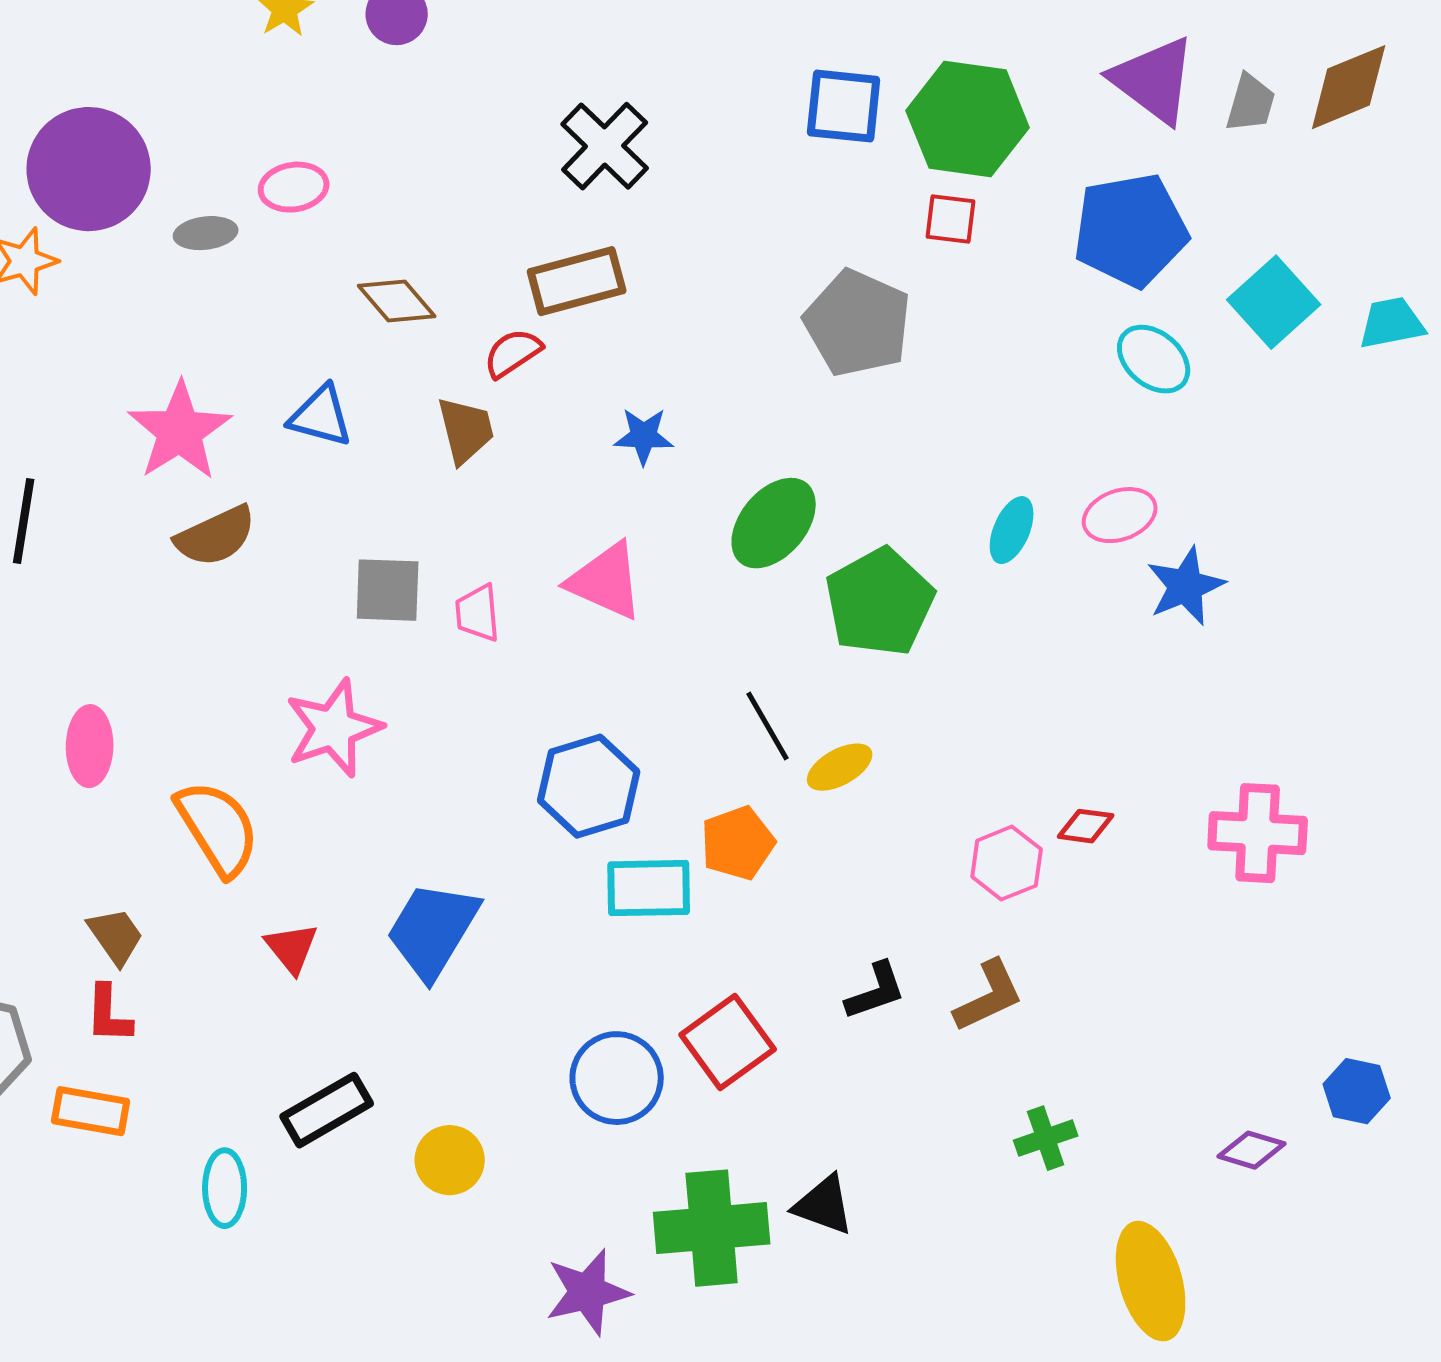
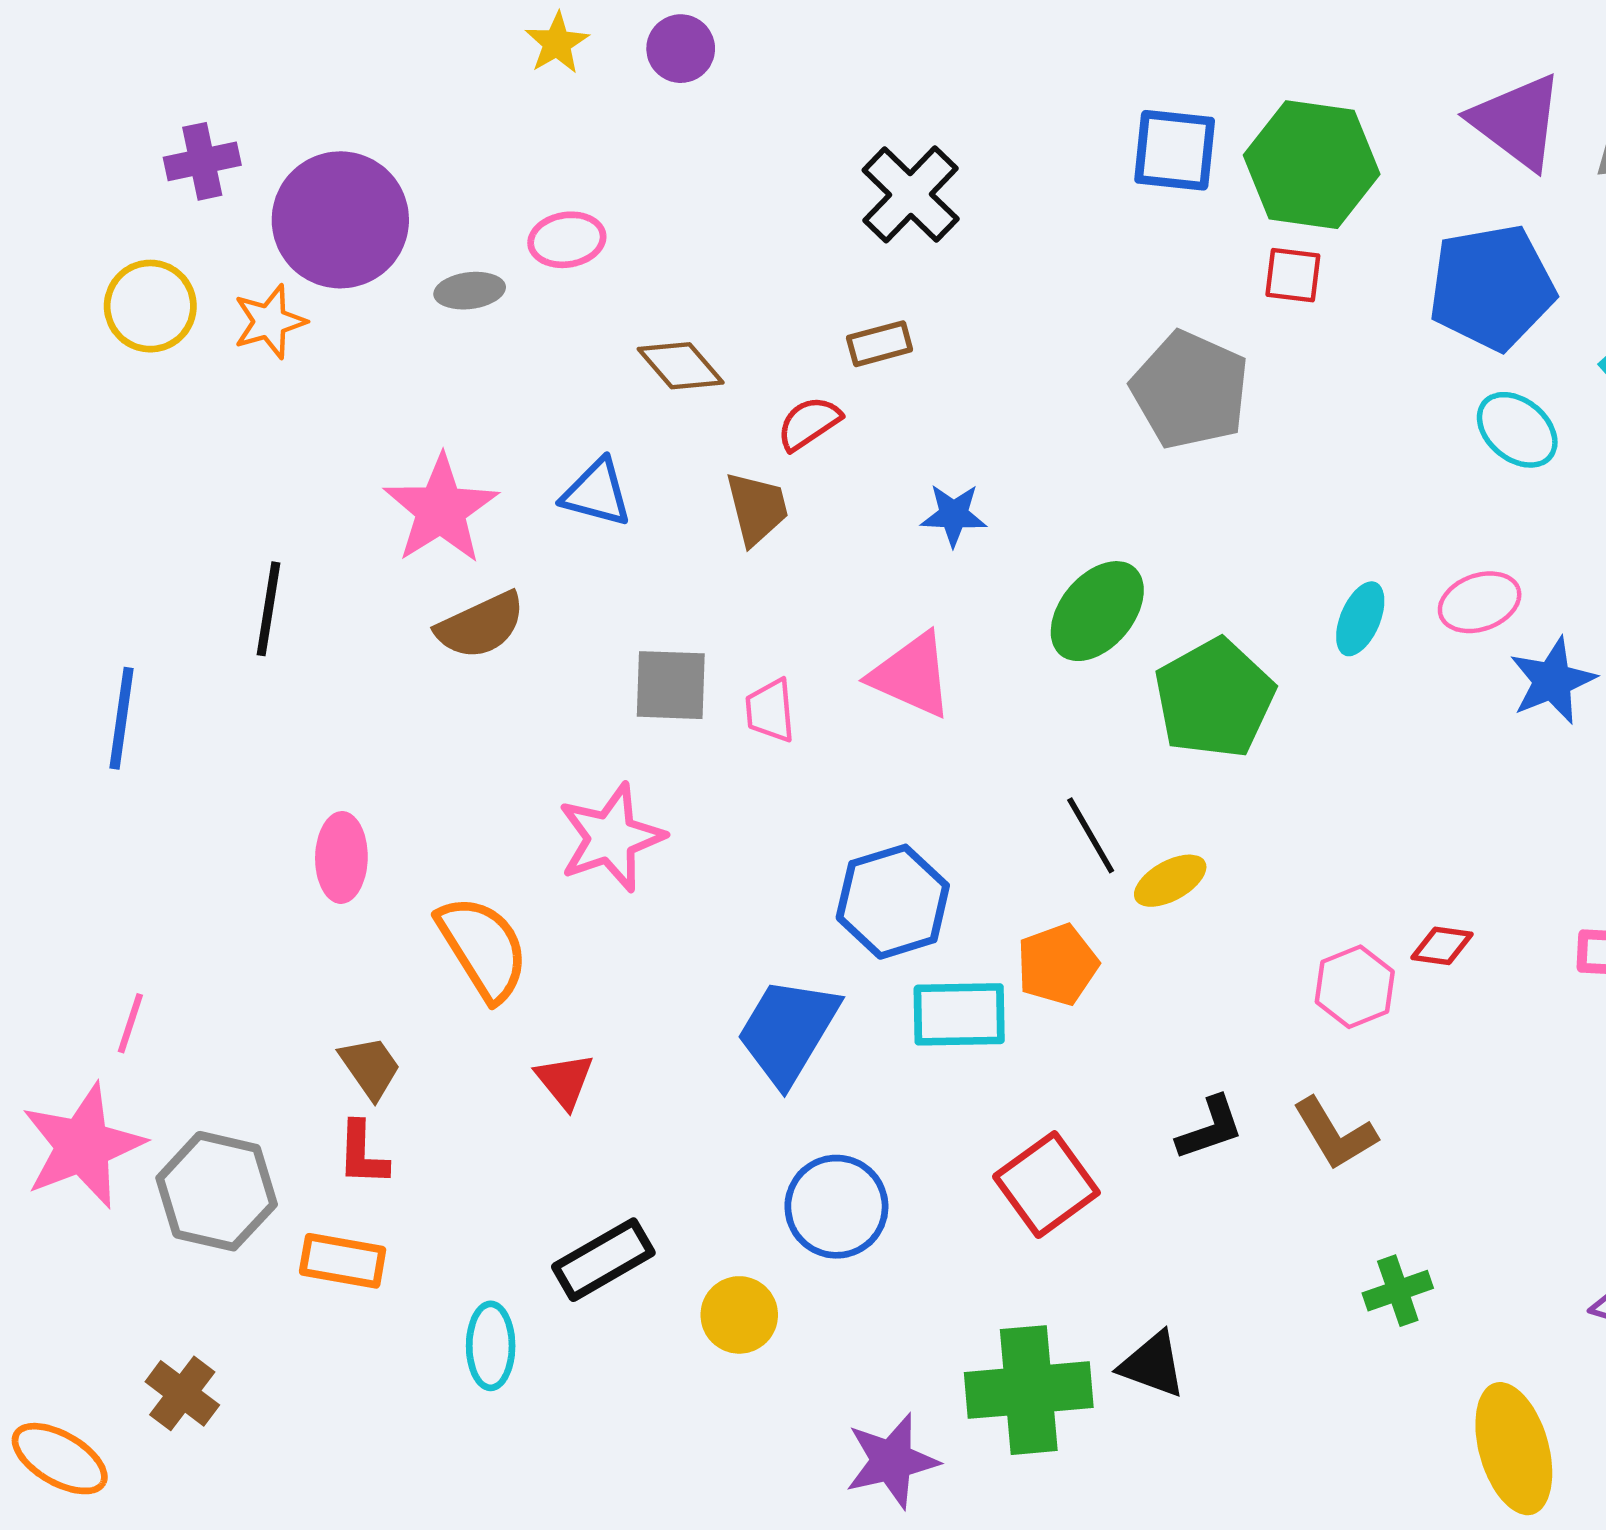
brown rectangle: (577, 281) -> (880, 344), size x0.6
blue trapezoid: (433, 930) -> (788, 1031), moved
brown L-shape: (989, 996) -> (1335, 1134), turned 84
blue circle: (617, 1078) -> (836, 1207), moved

